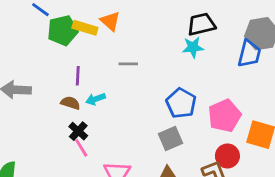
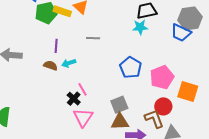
blue trapezoid: (249, 54) -> (181, 33), turned 100
black cross: (78, 131) -> (74, 99), moved
gray square: (170, 138) -> (119, 105), moved
pink line: (81, 148) -> (83, 89), moved

